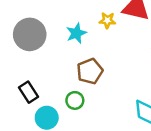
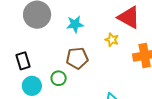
yellow star: (107, 20) -> (112, 40), moved

